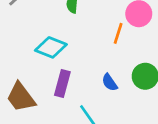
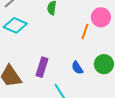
cyan diamond: (51, 47) -> (15, 25), moved

